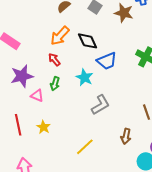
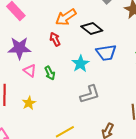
black diamond: (88, 41) -> (92, 29), turned -40
green arrow: (55, 84) -> (50, 73), moved, turned -56

